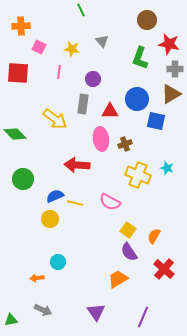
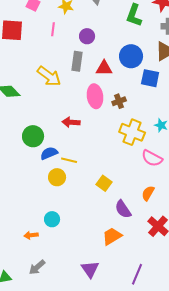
red arrow: (77, 165) -> (71, 122), size x0.7
green circle: (23, 179) -> (33, 136), moved
pink semicircle: (110, 202) -> (152, 158), moved
yellow circle: (50, 219) -> (57, 177), moved
yellow square: (128, 230) -> (104, 183), moved
gray arrow: (43, 310) -> (37, 267), turned 114

